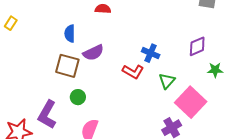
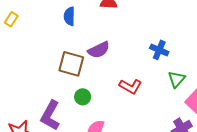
blue semicircle: (70, 34) -> (69, 16), moved
red L-shape: (133, 72) -> (130, 86), moved

